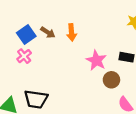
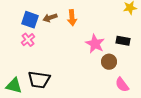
brown arrow: (48, 32) -> (50, 18), turned 128
blue square: (26, 35) -> (30, 20), turned -36

